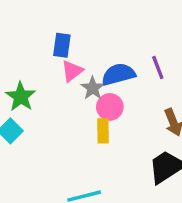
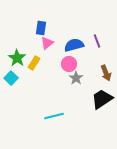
gray star: (93, 88) -> (76, 78), moved
yellow rectangle: (103, 131) -> (34, 63), moved, turned 32

